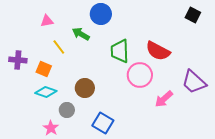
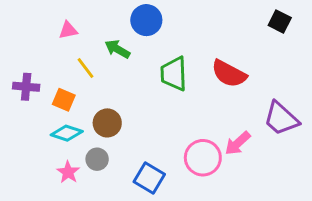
pink circle: (140, 75) -> (203, 158), moved
brown circle: (85, 88) -> (107, 123), moved
pink star: (51, 128) -> (68, 172), moved

